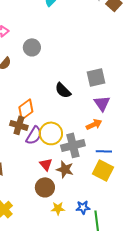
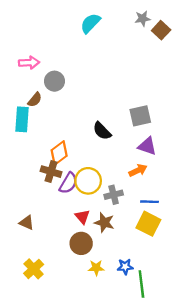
gray circle: (32, 47) -> (54, 81), moved
purple triangle: (102, 103) -> (147, 146), turned -36
gray cross: (73, 145) -> (114, 195), size x0.7

